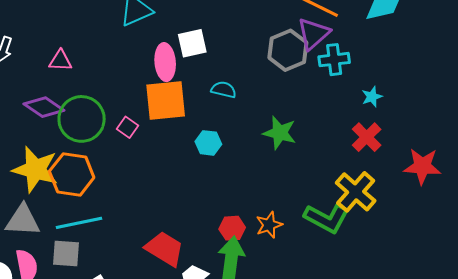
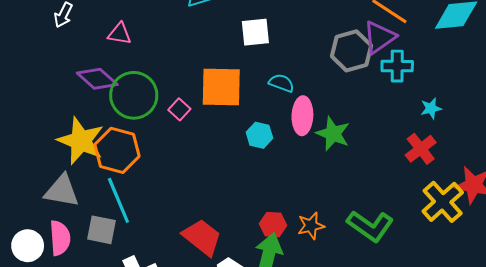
pink ellipse: (165, 62) -> (302, 116), moved
yellow cross: (356, 192) -> (443, 202), moved
cyan line: (79, 223) -> (118, 200), turned 72

